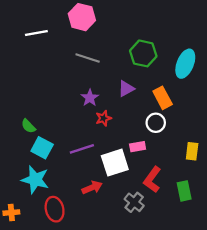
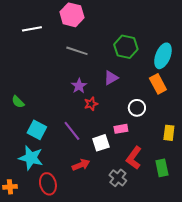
orange rectangle: (163, 98) -> (158, 84), moved
green semicircle: (28, 126) -> (18, 102), moved
purple line: (82, 149) -> (72, 131), turned 70
white square: (115, 163) -> (101, 143), size x0.7

